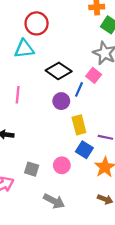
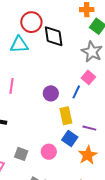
black diamond: (59, 71) -> (54, 36), moved, turned 45
pink square: (94, 75) -> (88, 77), moved
blue line: (79, 89) -> (76, 92), moved

